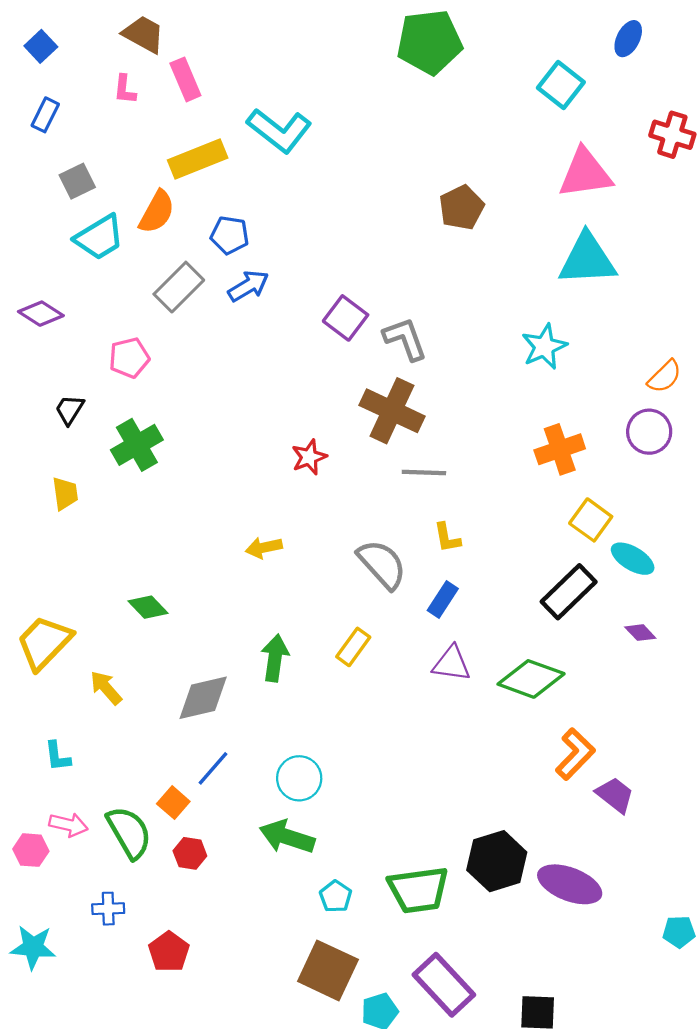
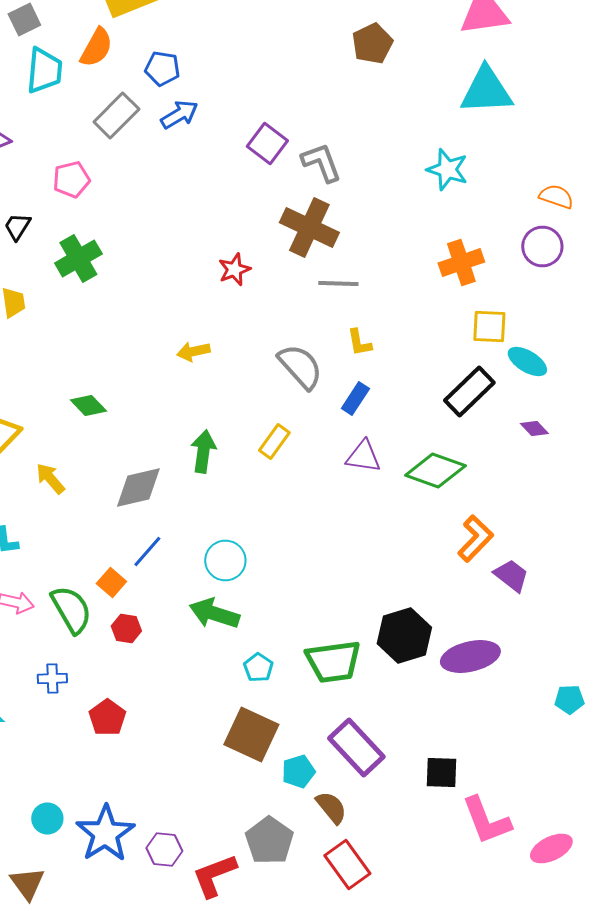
cyan trapezoid: (99, 237) -> (44, 70), turned -54
cyan star: (544, 347) -> (447, 170), turned -30
orange semicircle: (665, 376) -> (556, 196), turned -116
yellow square: (591, 520) -> (489, 326), turned -33
purple ellipse: (570, 884) -> (470, 656), turned -34

